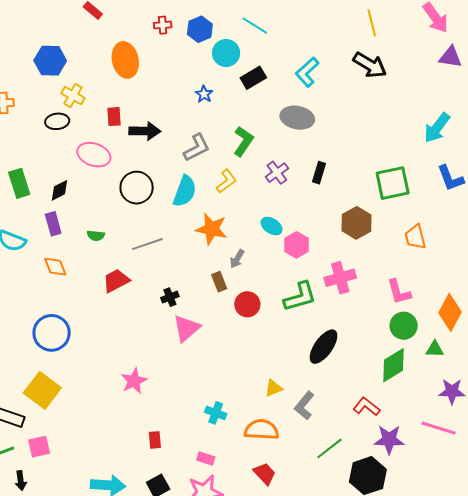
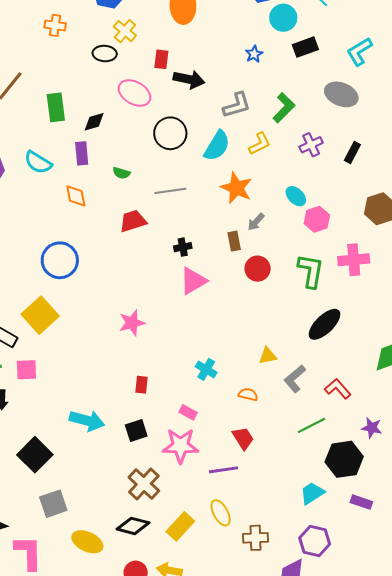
green L-shape: (300, 297) -> (311, 271), turned -75
red L-shape: (366, 407) -> (338, 389), moved
orange semicircle: (261, 430) -> (248, 394), size x0.6
purple star: (389, 440) -> (372, 428), size x0.7

